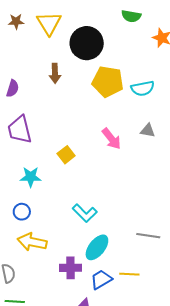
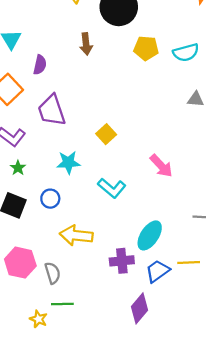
yellow pentagon: (108, 82) -> (146, 48), size x0.7
pink arrow: (111, 139) -> (161, 166), moved
blue circle: (22, 212) -> (50, 199), moved
cyan L-shape: (85, 213) -> (112, 188), moved

